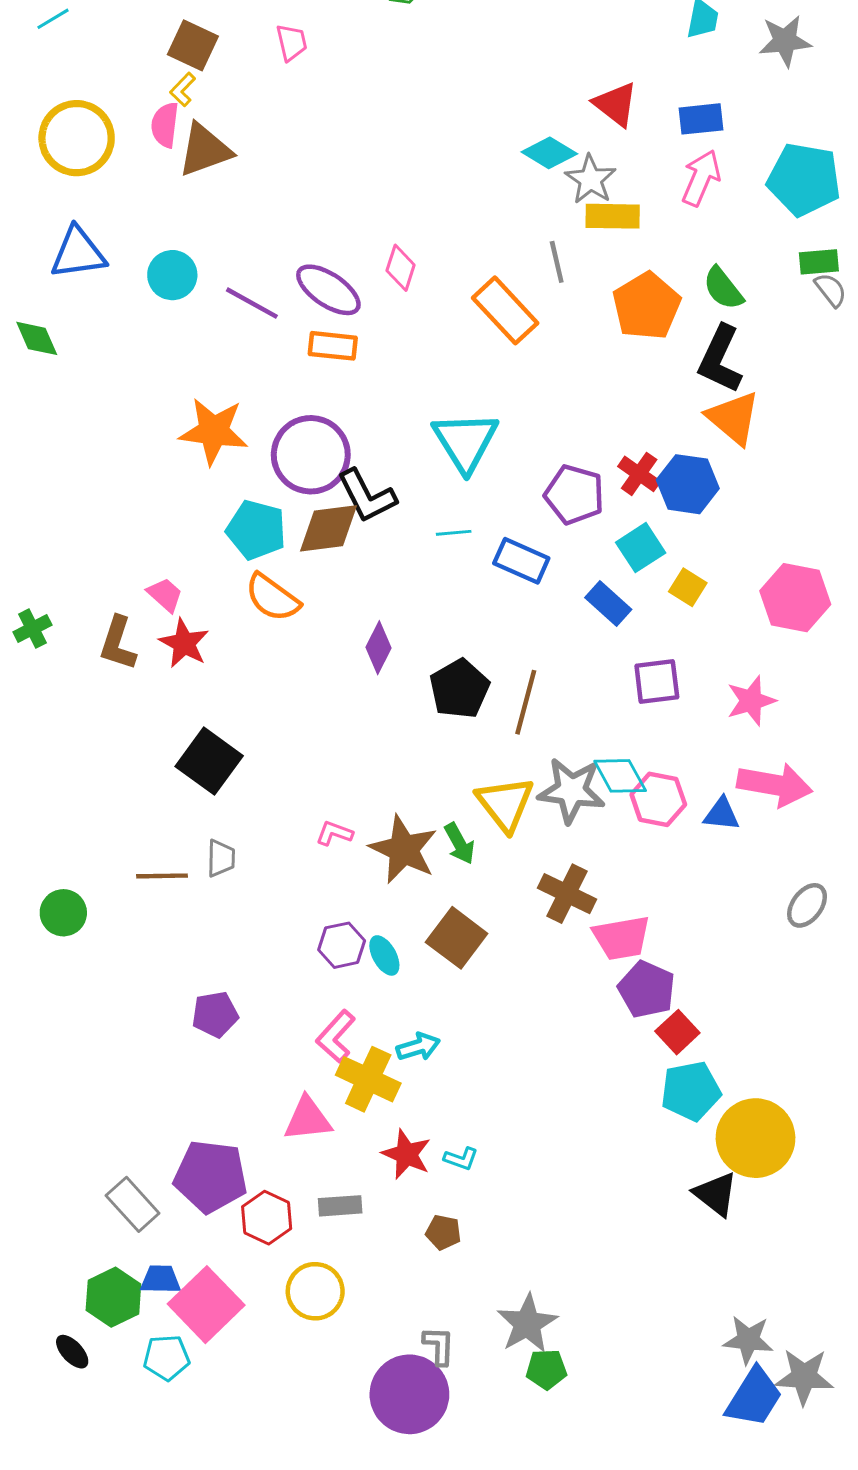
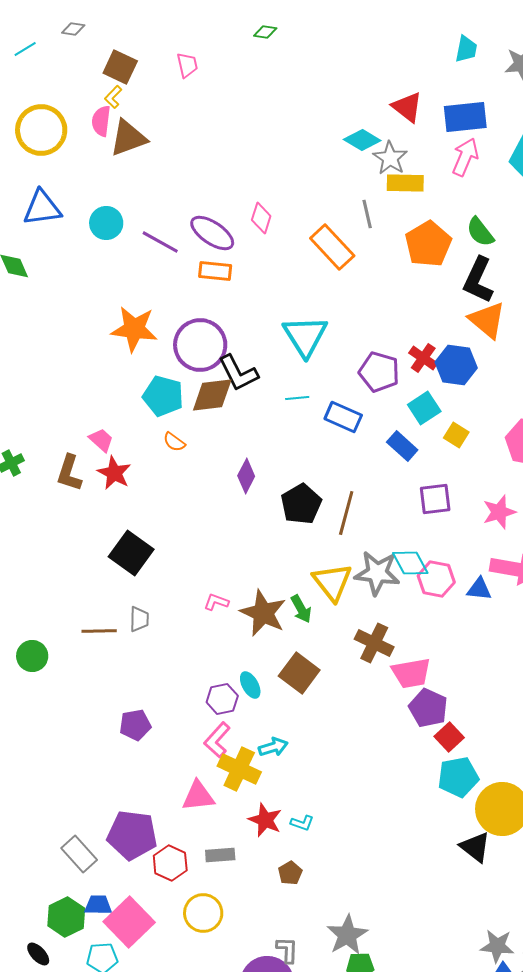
blue rectangle: (701, 119) -> (465, 117), size x1.4
orange semicircle: (272, 598) -> (174, 442), size x0.6
purple hexagon: (342, 945) -> (222, 699), moved
brown pentagon: (443, 1232) -> (290, 873), turned 30

